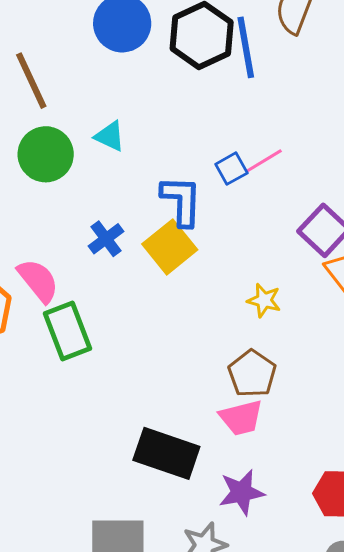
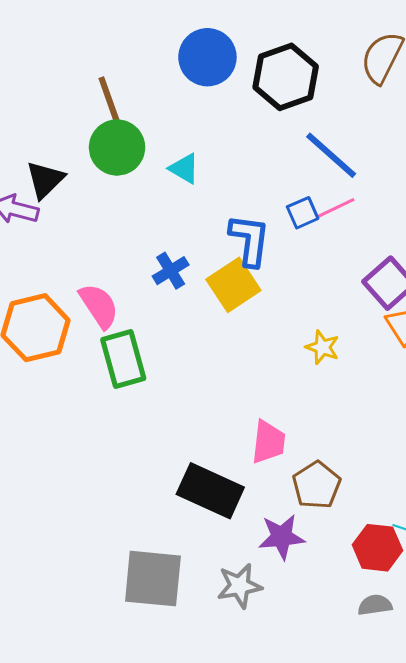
blue line: (246, 47) -> (331, 155), moved, turned -44
green circle: (46, 154) -> (117, 147), moved
brown pentagon: (252, 374) -> (316, 485), moved
pink trapezoid: (241, 418) -> (268, 442), moved, turned -75

